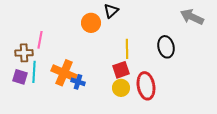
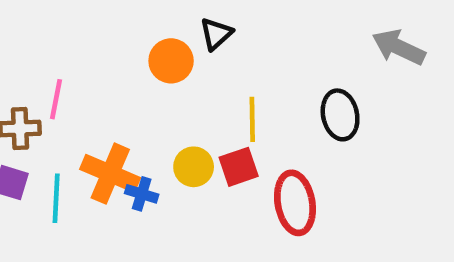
cyan line: (34, 72) -> (56, 198), moved
yellow circle: (121, 88) -> (194, 167), moved

